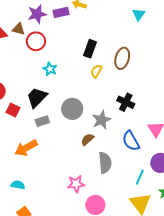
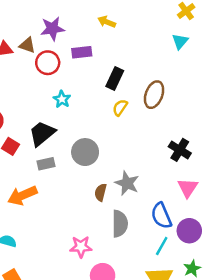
purple rectangle: (61, 12) -> (82, 52), moved
black cross: (126, 102) -> (180, 150), moved
gray star: (102, 120) -> (127, 183), moved, turned -30
brown semicircle: (87, 139) -> (101, 192), turned -40
blue semicircle: (131, 141) -> (161, 216), moved

